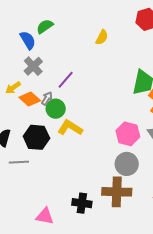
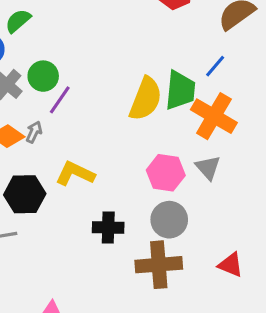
yellow semicircle: (102, 37) -> (146, 99), moved, size x1.8
green circle: (56, 109) -> (43, 76), moved
black cross: (82, 203) -> (108, 228), moved

